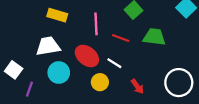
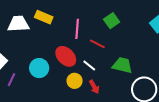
green trapezoid: (154, 37) -> (122, 65), moved
white trapezoid: (48, 46) -> (18, 24), moved
red arrow: (137, 86) -> (94, 87), moved

